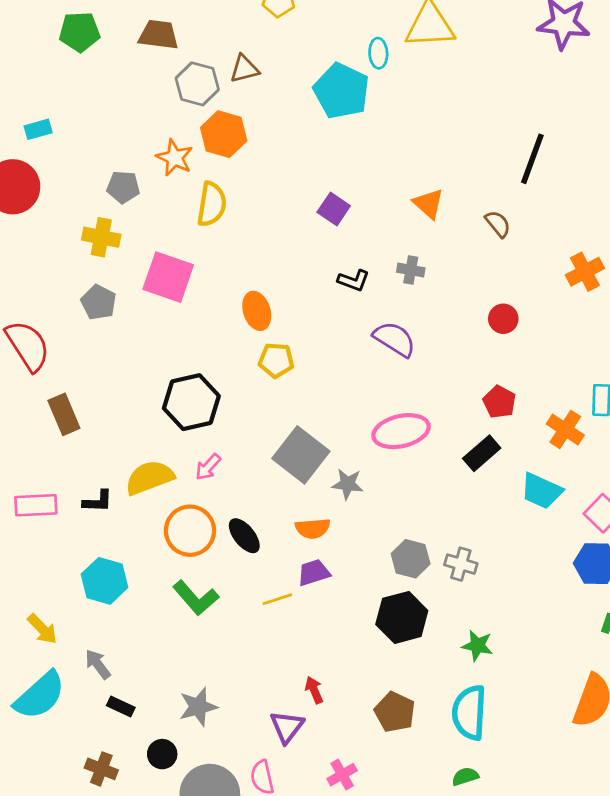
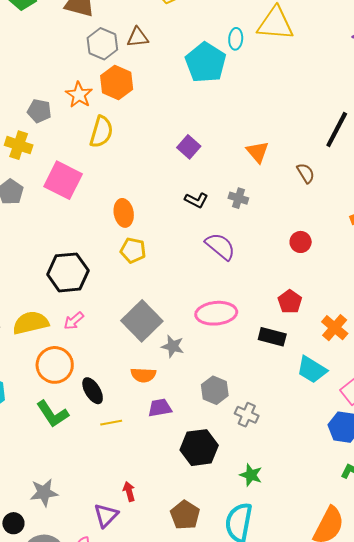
black rectangle: (482, 453) -> (272, 337), turned 48
black ellipse: (244, 536) -> (93, 391), moved
gray hexagon: (411, 559) -> (215, 390), moved
purple trapezoid: (314, 573) -> (160, 408), moved

